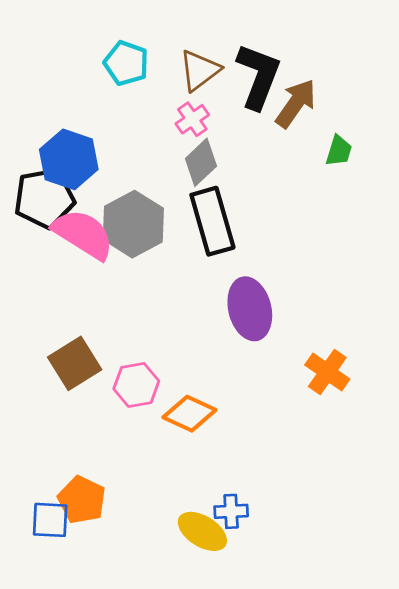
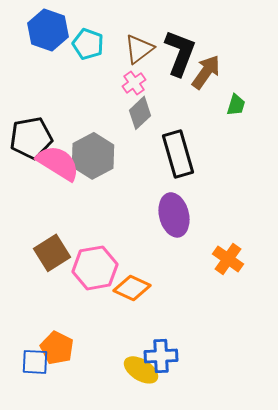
blue hexagon: (69, 159) -> (48, 30), moved
black rectangle: (212, 221) -> (178, 154), moved
pink hexagon: (136, 385) -> (95, 268), size x1.4
blue cross: (231, 511) -> (161, 356), size x1.4

